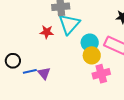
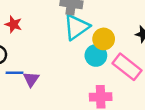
red star: (47, 32) -> (13, 24), moved
yellow circle: (92, 55) -> (104, 39), moved

